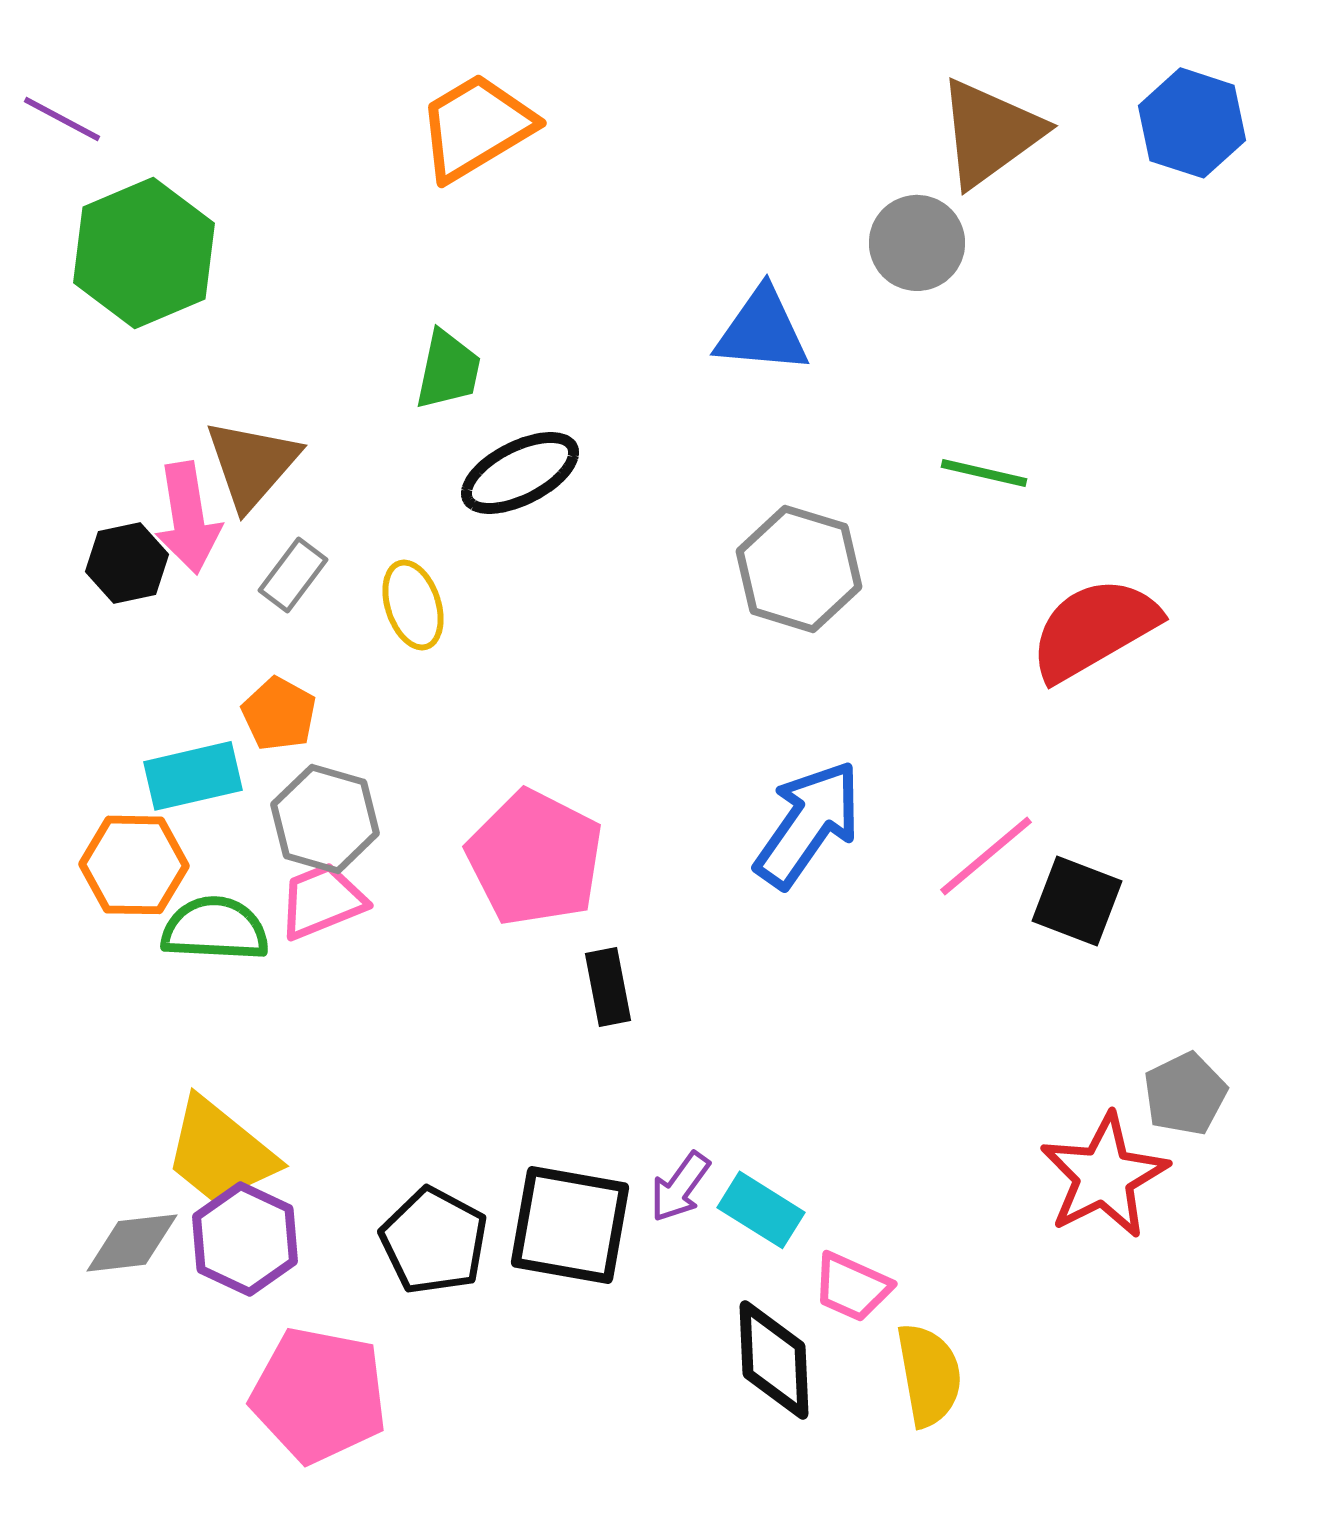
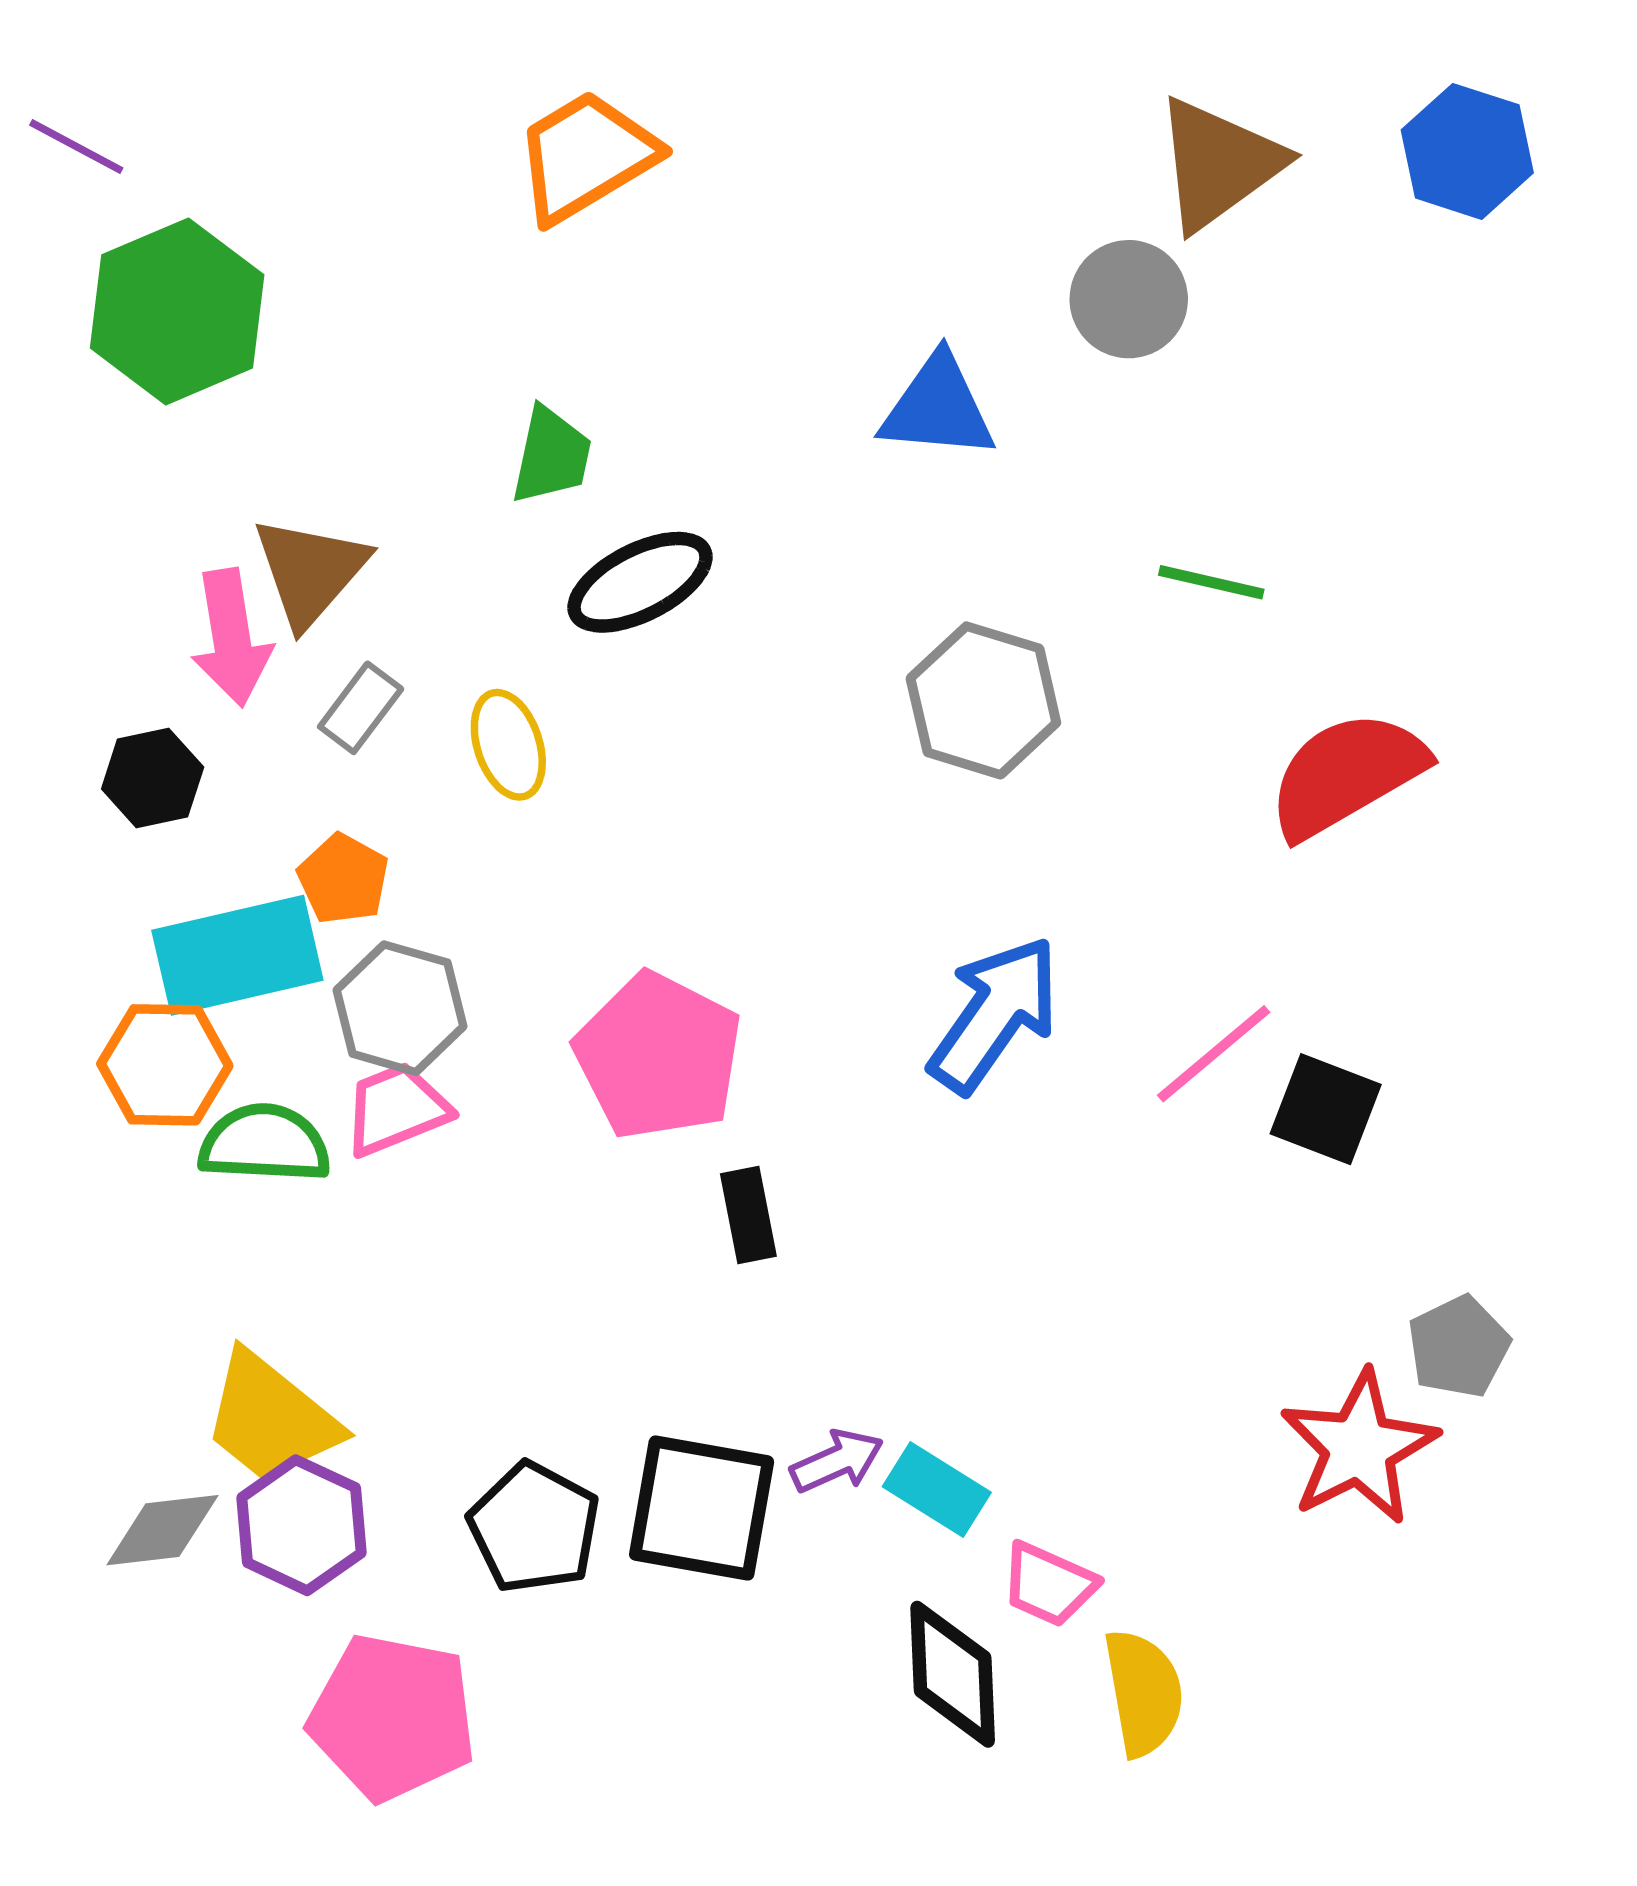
black hexagon: (127, 563) -> (153, 778), moved
cyan rectangle: (193, 776) -> (237, 955), size x1.4
purple arrow: (680, 1187) -> (837, 1461), turned -150

